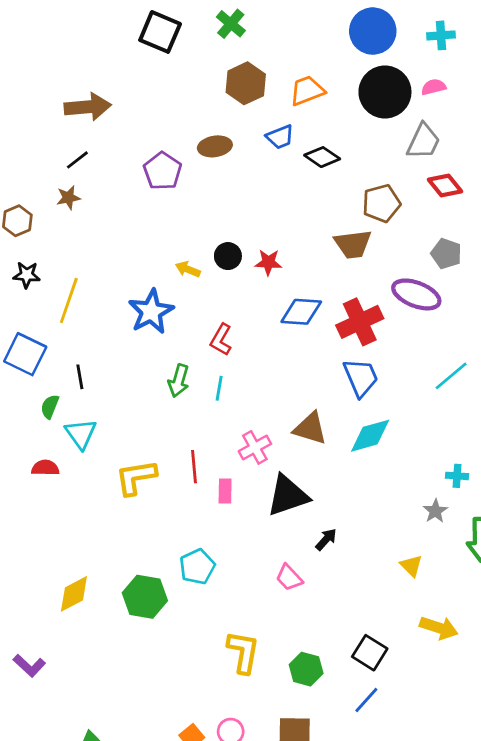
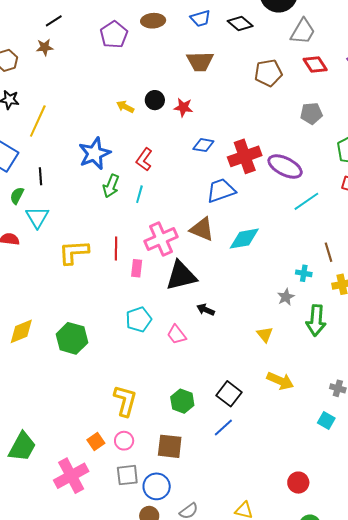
black diamond: (322, 157) -> (240, 24), moved
brown trapezoid: (353, 244) -> (200, 62), moved
gray pentagon: (446, 254) -> (311, 113), turned -30
purple ellipse: (416, 294) -> (285, 167), moved
blue star: (151, 312) -> (94, 154), moved
blue diamond: (301, 312) -> (203, 145), size x0.7
blue trapezoid: (361, 377) -> (221, 191), moved, turned -92
pink cross: (255, 447) -> (161, 239), size x1.4
black arrow: (326, 539) -> (206, 310), turned -114
cyan pentagon: (197, 567) -> (139, 319), moved
yellow L-shape: (243, 652) -> (125, 401), moved

